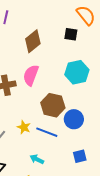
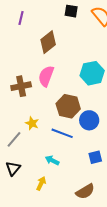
black square: (71, 34) -> (71, 11), moved
yellow star: (24, 127) -> (32, 123), moved

